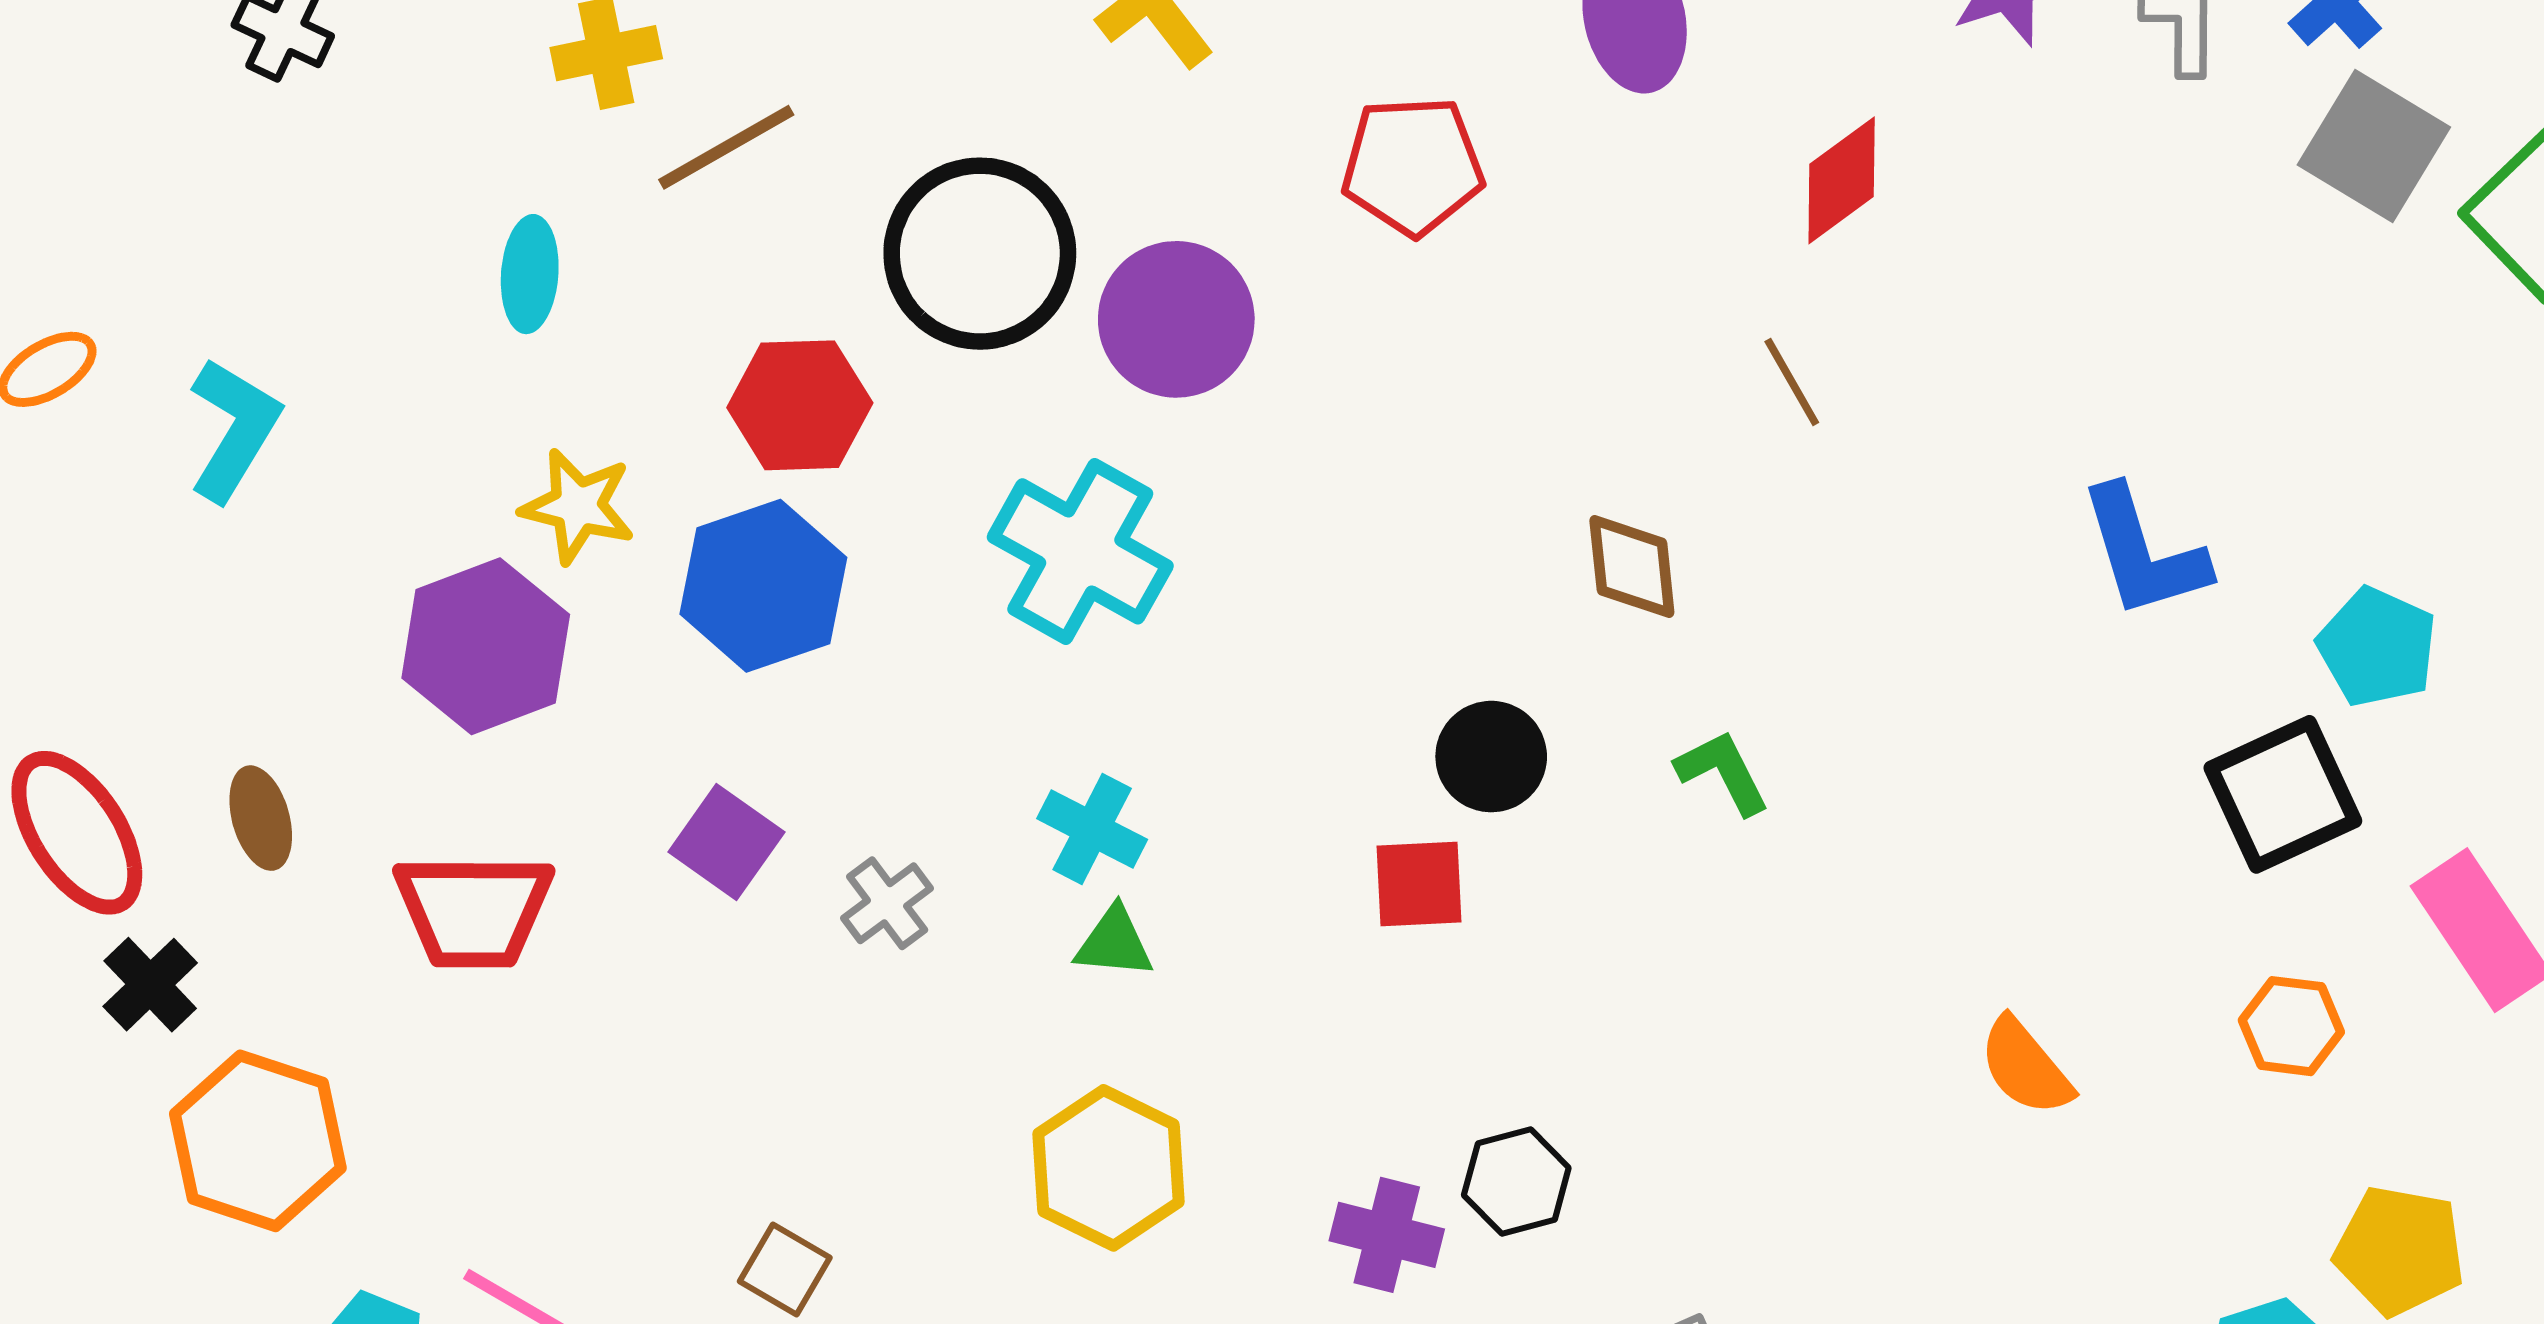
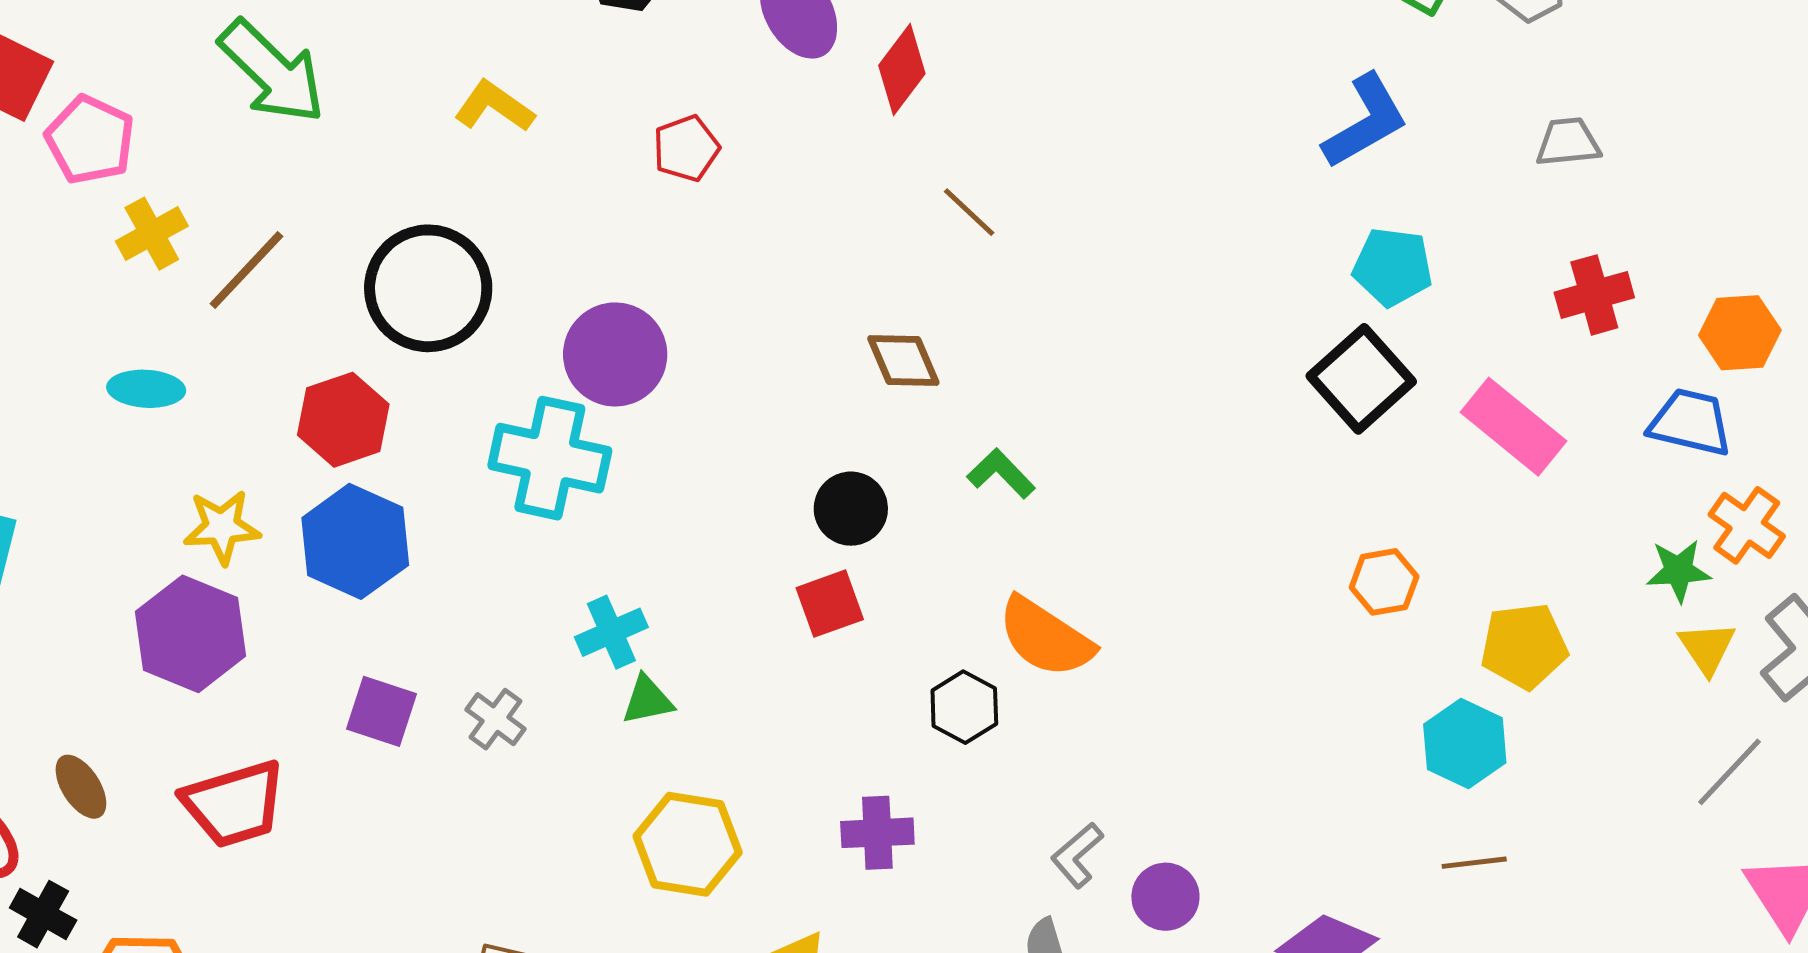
red pentagon: (1413, 166) -> (686, 148), size x0.7
red diamond: (1842, 180) -> (902, 70), moved
cyan ellipse: (530, 274) -> (146, 389), turned -74
purple circle: (1176, 319) -> (615, 354), moved
blue L-shape: (2143, 552) -> (1365, 121), moved, turned -86
cyan cross: (1092, 829) -> (611, 632), turned -34
orange hexagon: (2291, 1026) -> (1384, 582), moved
orange semicircle: (2025, 1067) -> (1046, 637), moved, size x1.4
black hexagon: (1516, 1181) -> (964, 707), moved

